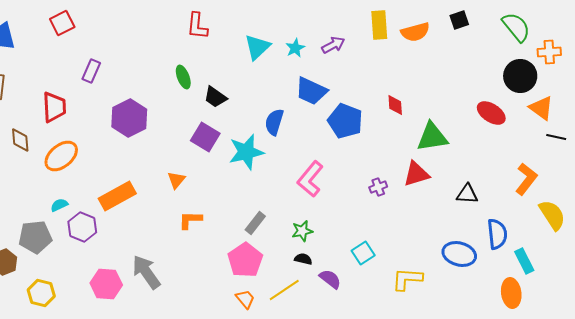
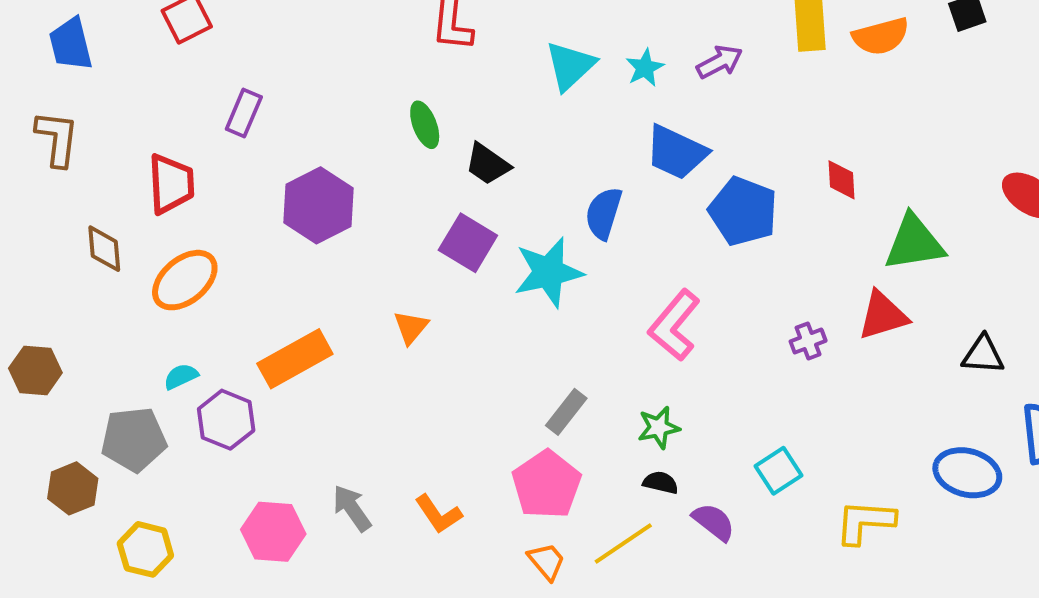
orange L-shape: (190, 220) -> (438, 514), moved, turned -125
gray arrow: (146, 272) -> (352, 508), size x0.7

